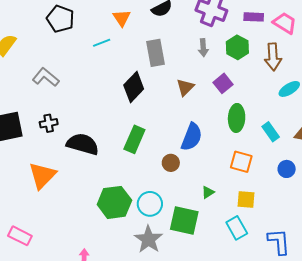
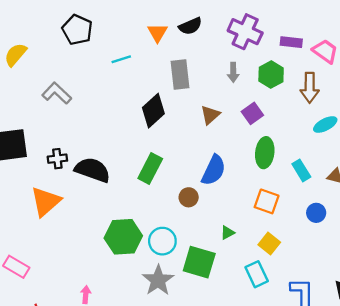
orange triangle: (122, 18) -> (157, 33), moved
black cross: (49, 123) -> (57, 159), moved
yellow square: (246, 199) -> (269, 243), turned 30

